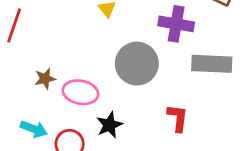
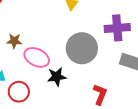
purple cross: (176, 24) -> (117, 28), turned -30
black star: (109, 125) -> (57, 77), moved

